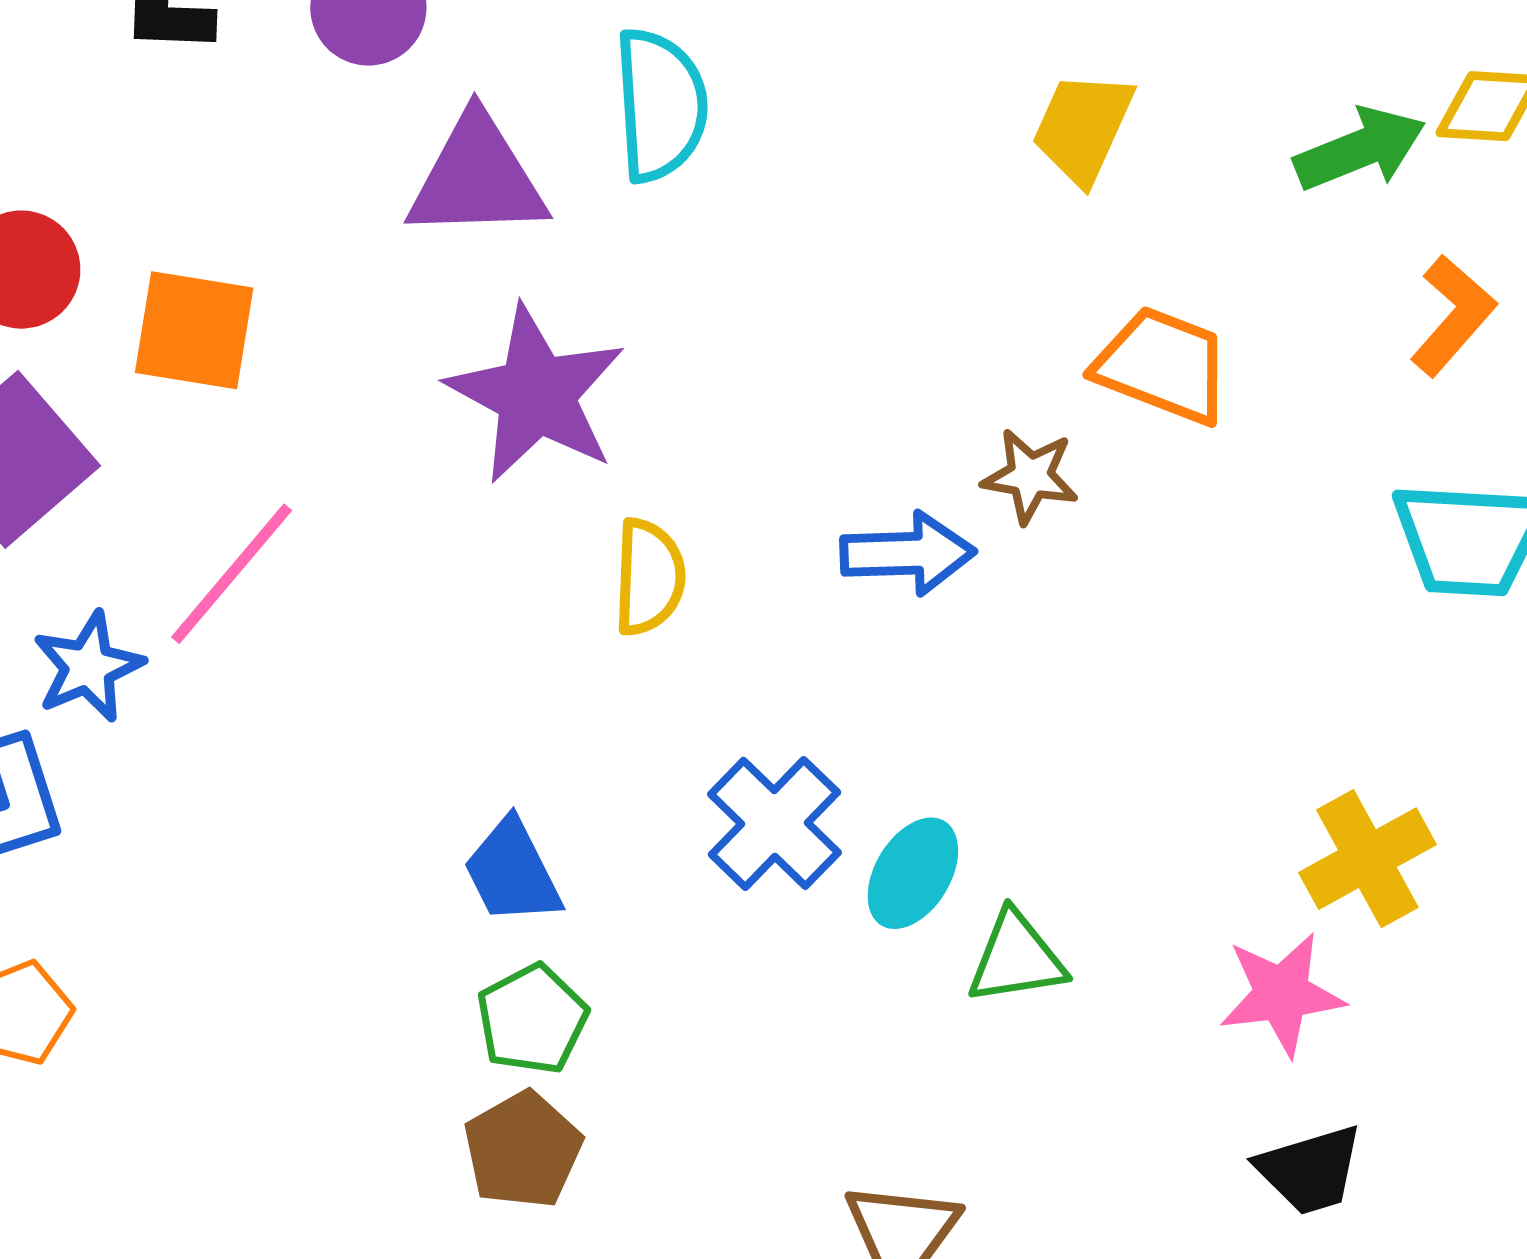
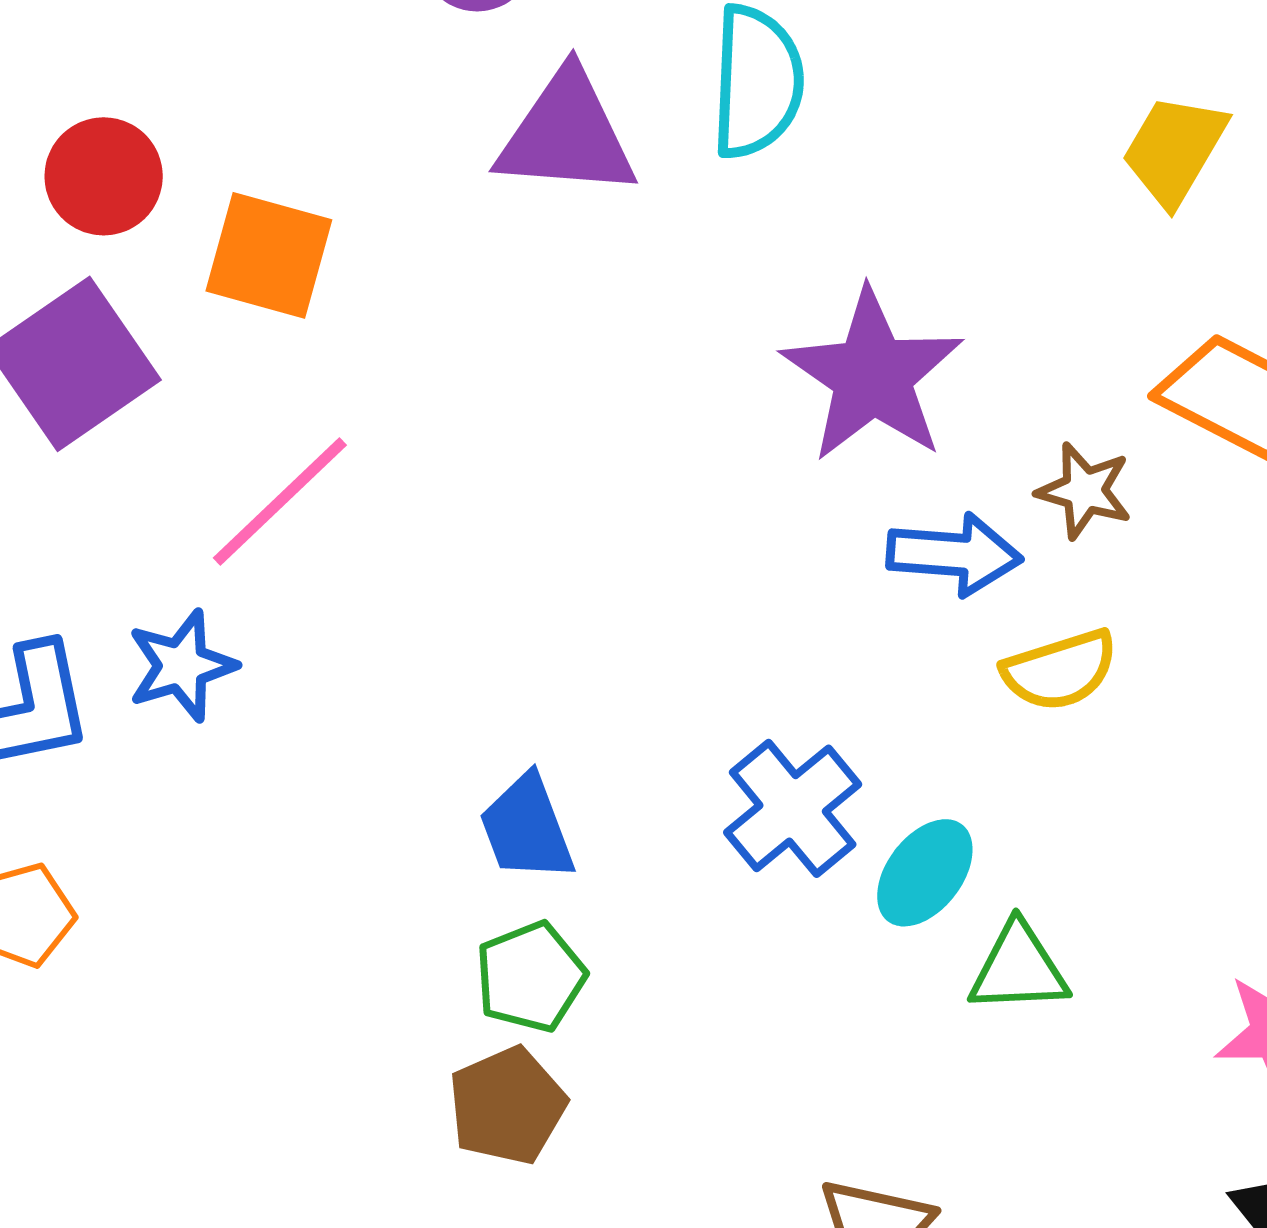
purple star: (536, 394) -> (872, 376), moved
yellow semicircle: (649, 577) -> (1060, 670), moved, turned 64
blue star: (88, 667) -> (182, 666), moved

